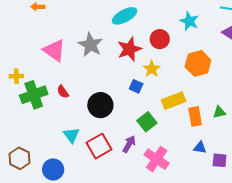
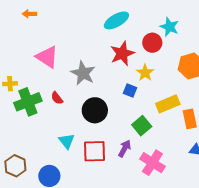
cyan star: (189, 21) -> (169, 27), moved
gray star: (90, 45) -> (83, 73), moved
red square: (99, 146) -> (95, 151), turned 30

